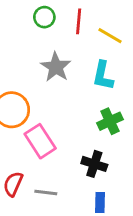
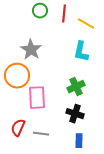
gray star: (56, 67) -> (31, 50), moved
green cross: (110, 121) -> (76, 87), moved
pink rectangle: (40, 141) -> (37, 98), turned 30

